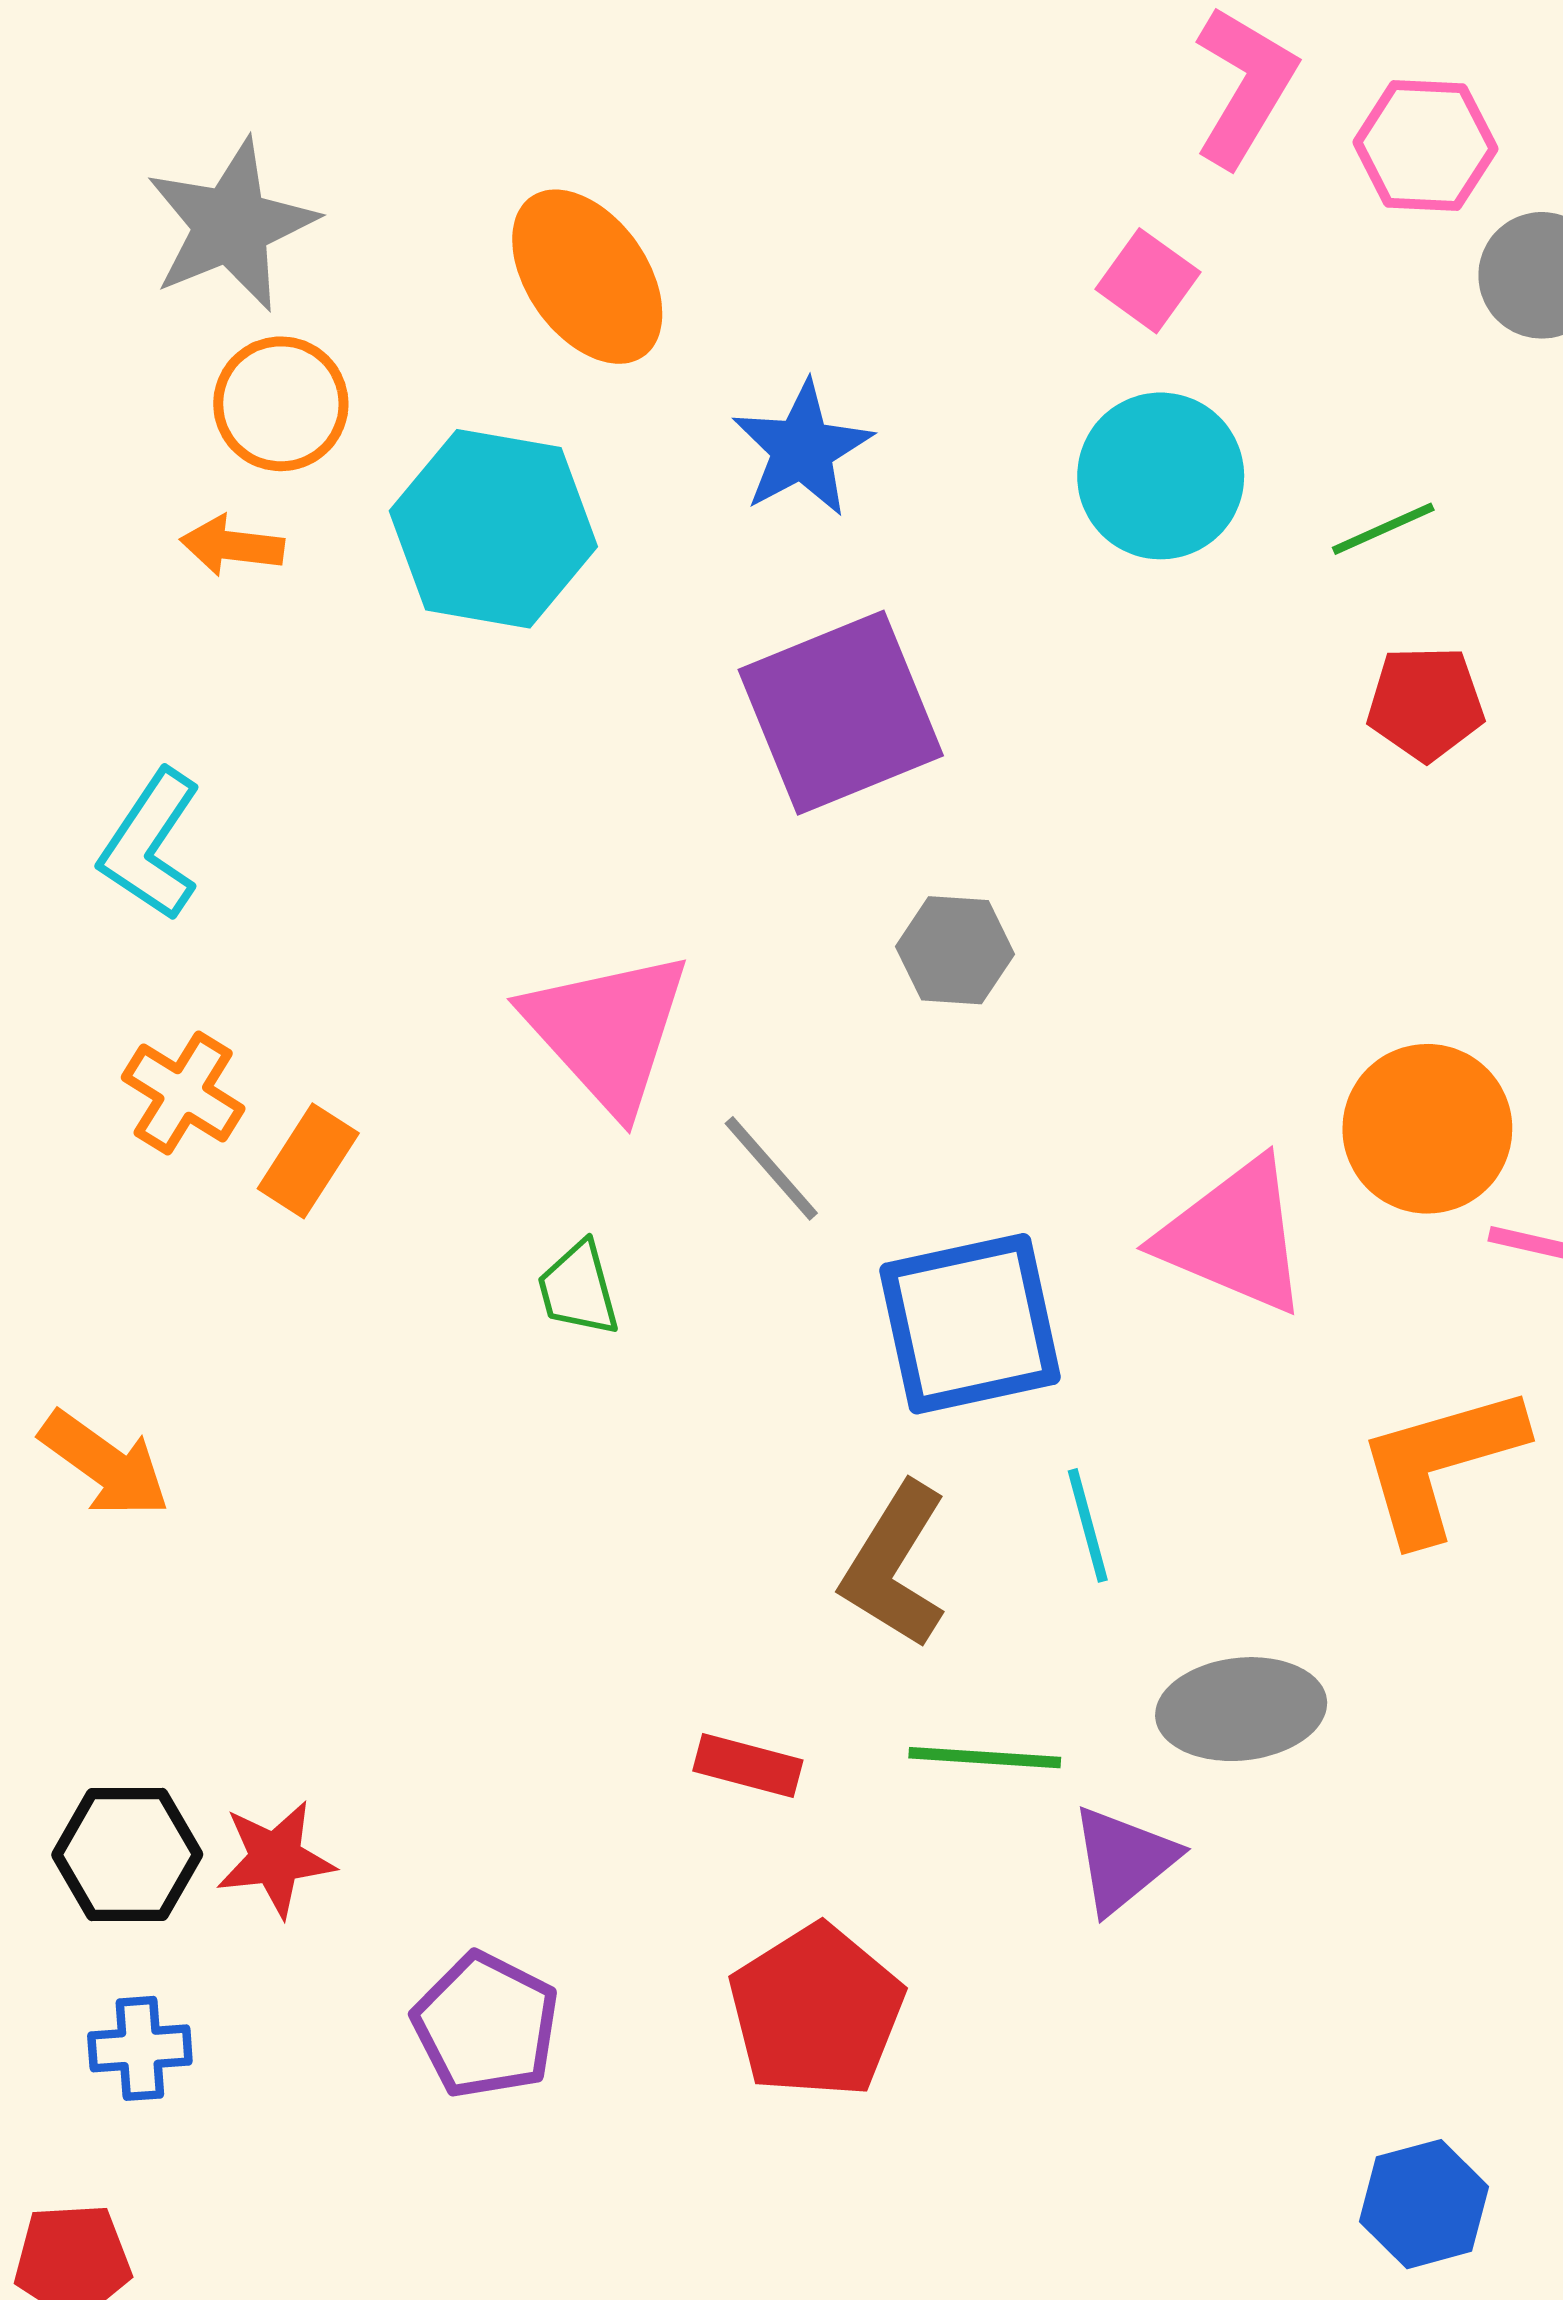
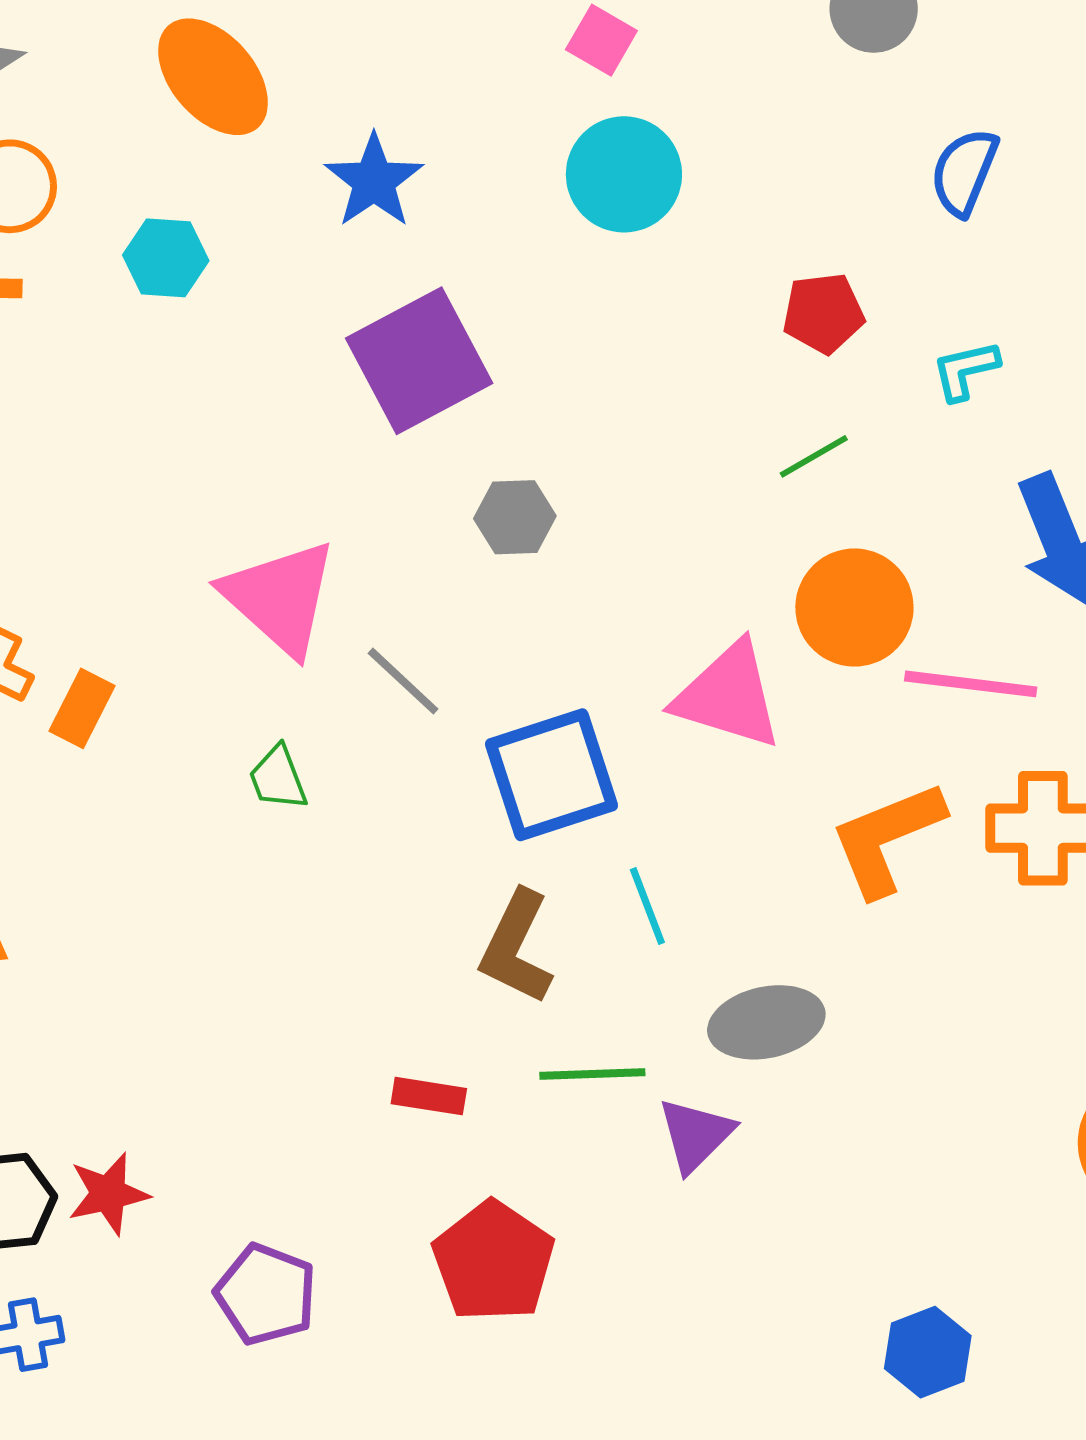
cyan hexagon: (493, 529) -> (166, 258), size x0.6
green line: (1383, 529) -> (814, 456), moved

